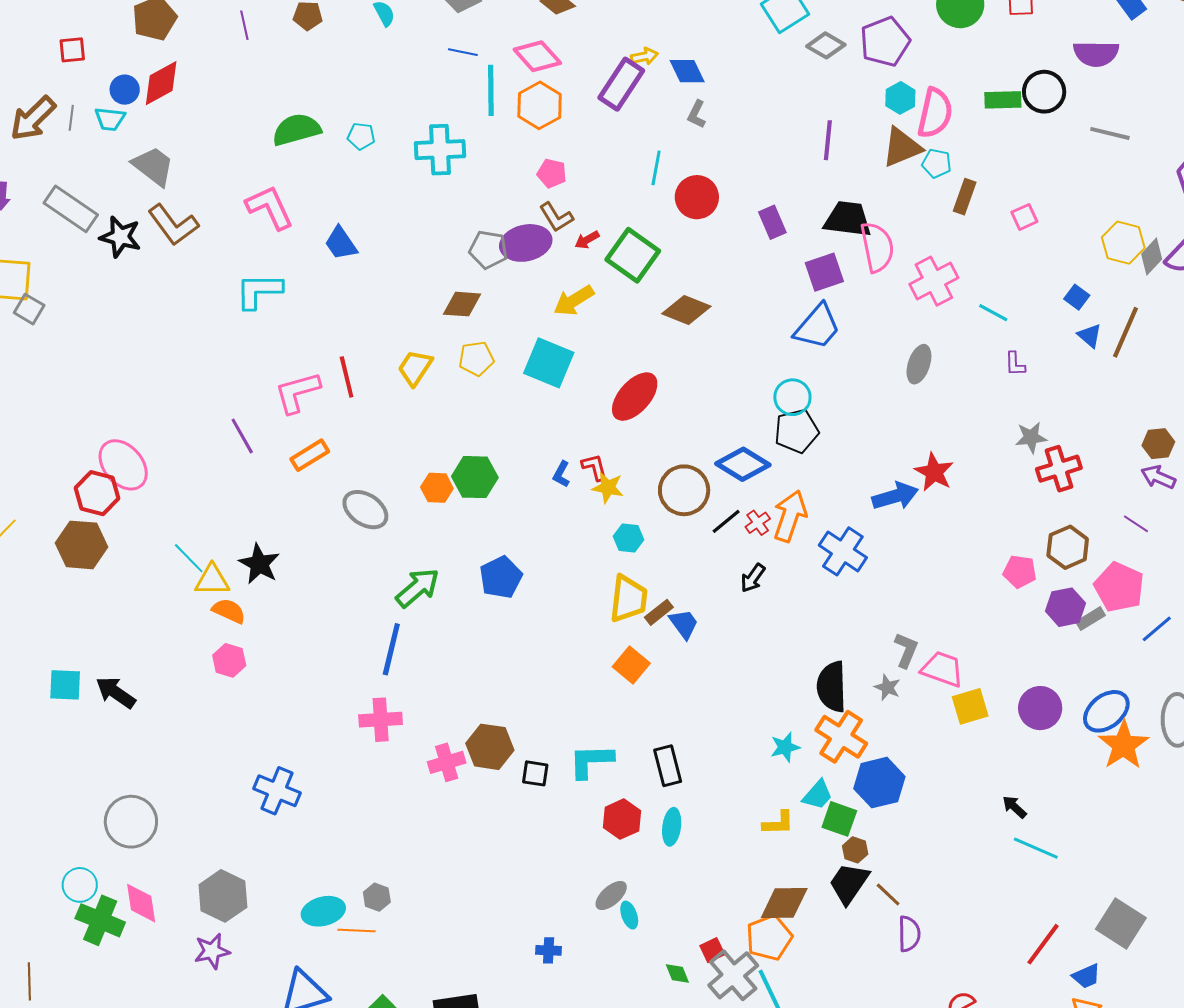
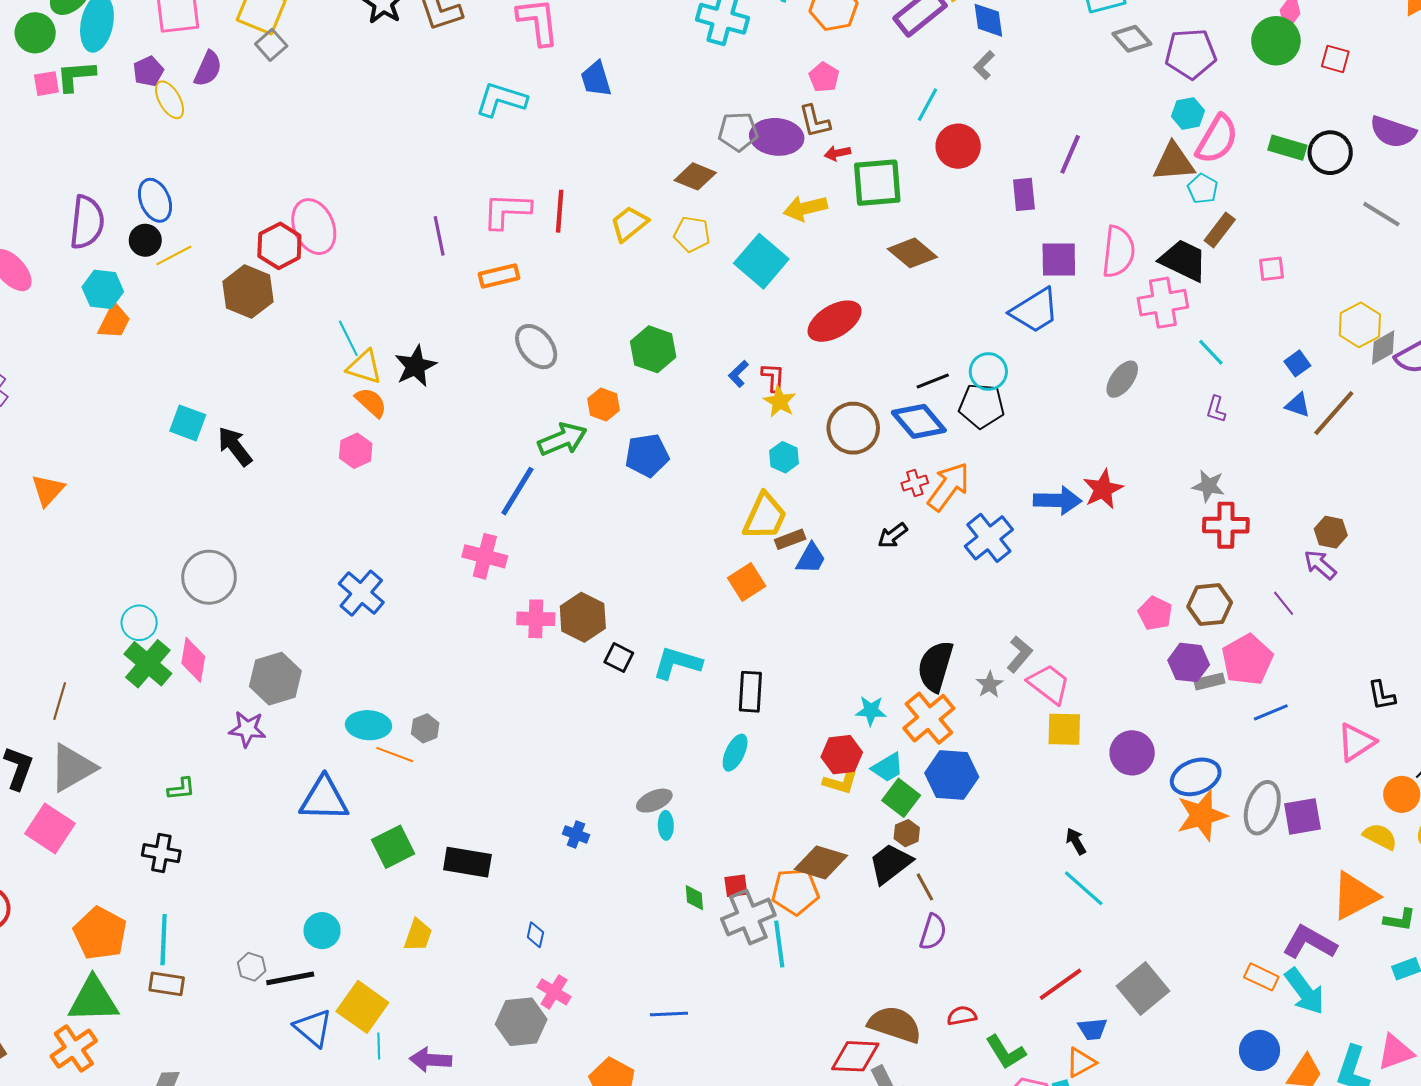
purple line: (828, 140) -> (1070, 154), moved
black trapezoid: (848, 219) -> (1183, 260), moved
gray pentagon: (488, 250) -> (738, 132), turned -30
green square: (633, 255) -> (877, 183), turned 32
blue triangle: (1090, 336) -> (1298, 405), turned -40
orange hexagon: (437, 488) -> (603, 404), moved
black line: (726, 521) -> (933, 381), moved
blue trapezoid: (684, 624) -> (811, 558), turned 48
red hexagon: (622, 819) -> (842, 755), moved

